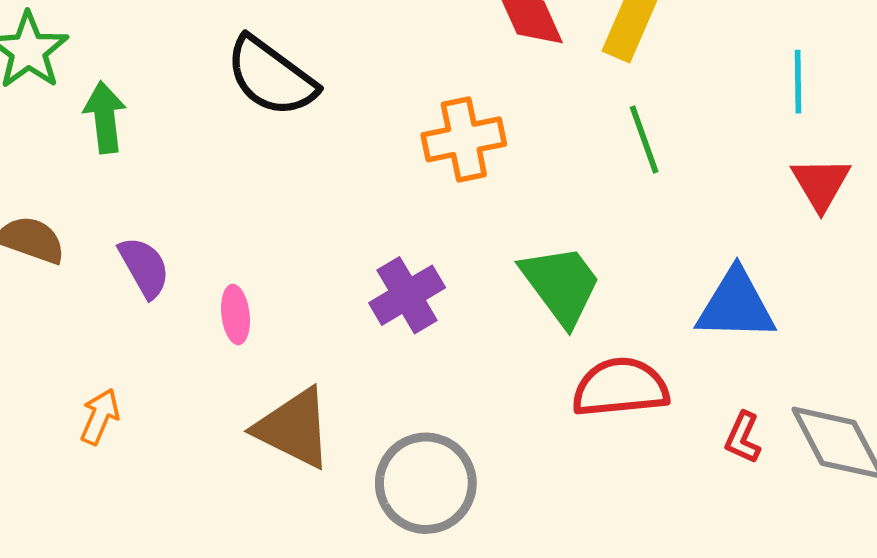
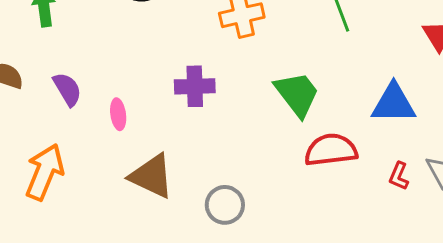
purple cross: (407, 295) -> (195, 86), moved, turned 30
orange arrow: (100, 417) -> (45, 172), size x1.8
gray circle: (426, 483) -> (225, 205), size x0.7

